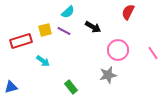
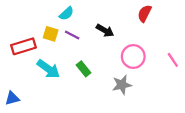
cyan semicircle: (68, 12) -> (66, 14), moved
yellow square: (45, 30) -> (51, 34), turned 32
cyan arrow: (43, 61) -> (48, 69), size x1.5
green rectangle: (71, 87) -> (83, 69), moved

